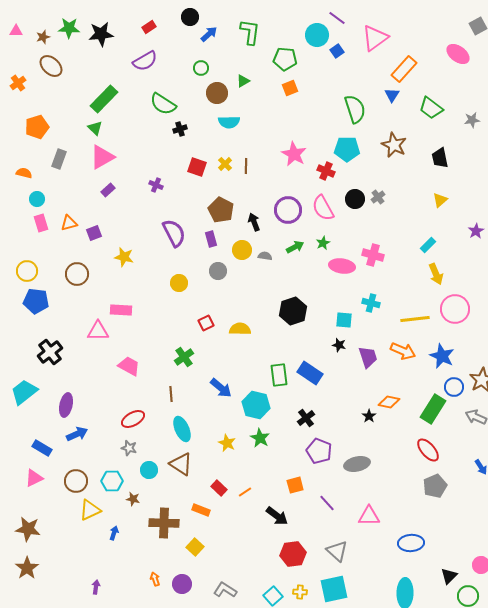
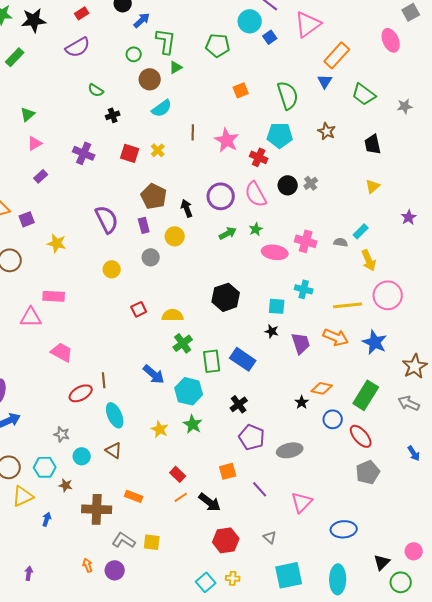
green L-shape: (250, 32) -> (166, 41), moved
pink ellipse: (458, 54) -> (391, 40), turned 30
orange square: (290, 88) -> (241, 90), moved
green rectangle: (104, 99) -> (15, 57), moved, size x0.7
green semicircle: (163, 104) -> (96, 90), size x0.6
cyan semicircle: (229, 122) -> (162, 108), turned -35
green triangle: (95, 128) -> (28, 114), turned 35
brown star: (394, 145) -> (327, 131), size x0.7
pink triangle: (102, 157) -> (35, 143), size x0.6
brown line: (246, 166) -> (193, 132), moved
purple cross: (156, 185) -> (84, 153), moved, size x1.5
gray semicircle: (265, 256) -> (341, 242), moved
green cross: (184, 357) -> (183, 343), moved
blue circle: (454, 387) -> (333, 419), moved
red ellipse: (133, 419) -> (81, 393), moved
brown triangle: (181, 464) -> (114, 450), size x0.7
red rectangle: (219, 488) -> (178, 474), moved
orange line: (245, 492) -> (181, 497), moved
pink triangle: (369, 516) -> (302, 502), turned -45
yellow square: (195, 547) -> (152, 542), moved, turned -36
gray triangle: (337, 551) -> (270, 537), size x0.6
cyan square: (334, 589) -> (289, 575), moved
gray L-shape: (225, 590) -> (124, 540), moved

